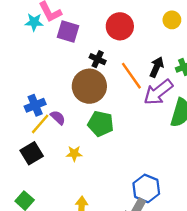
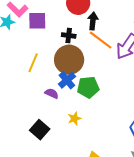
black arrow: (157, 67) -> (93, 21), moved
blue cross: (35, 105) -> (67, 80), moved
yellow line: (40, 124) -> (33, 63), moved

